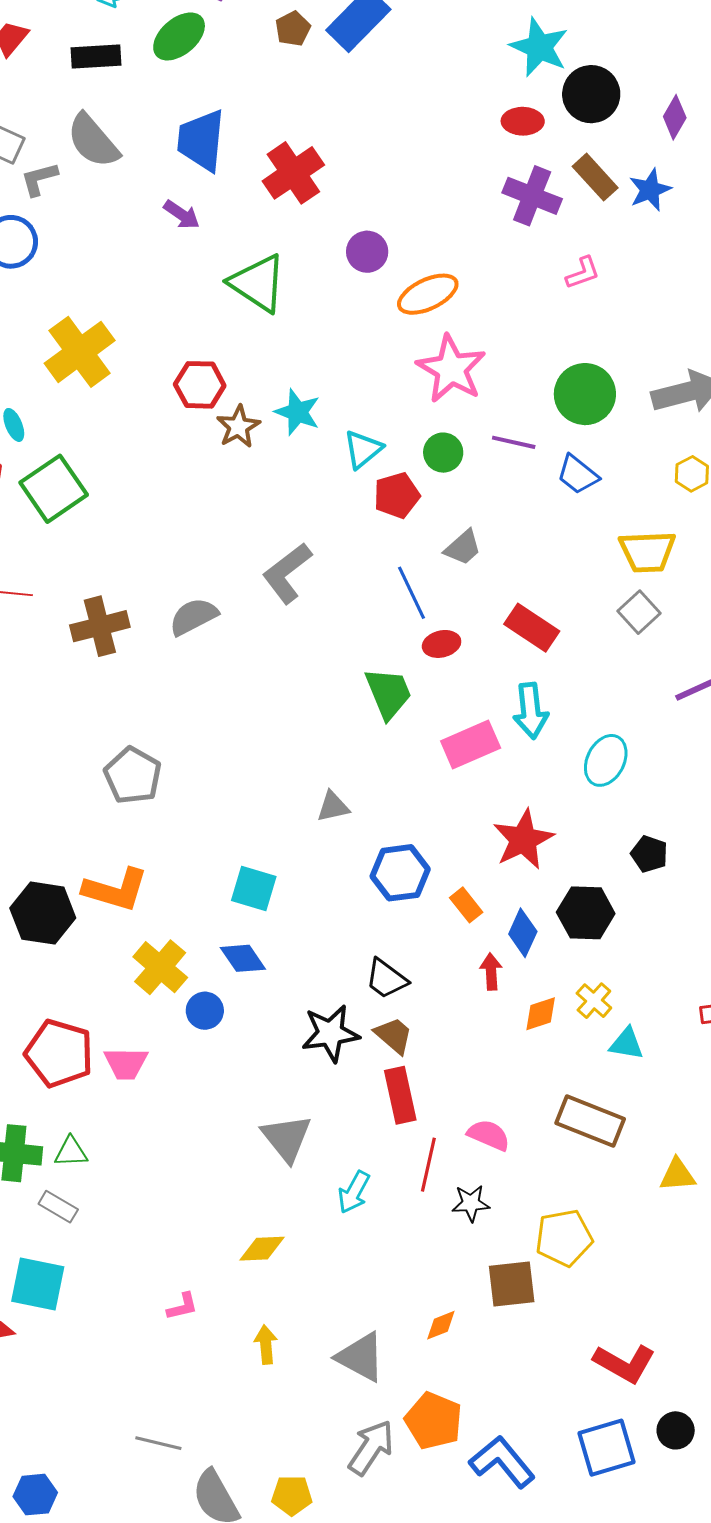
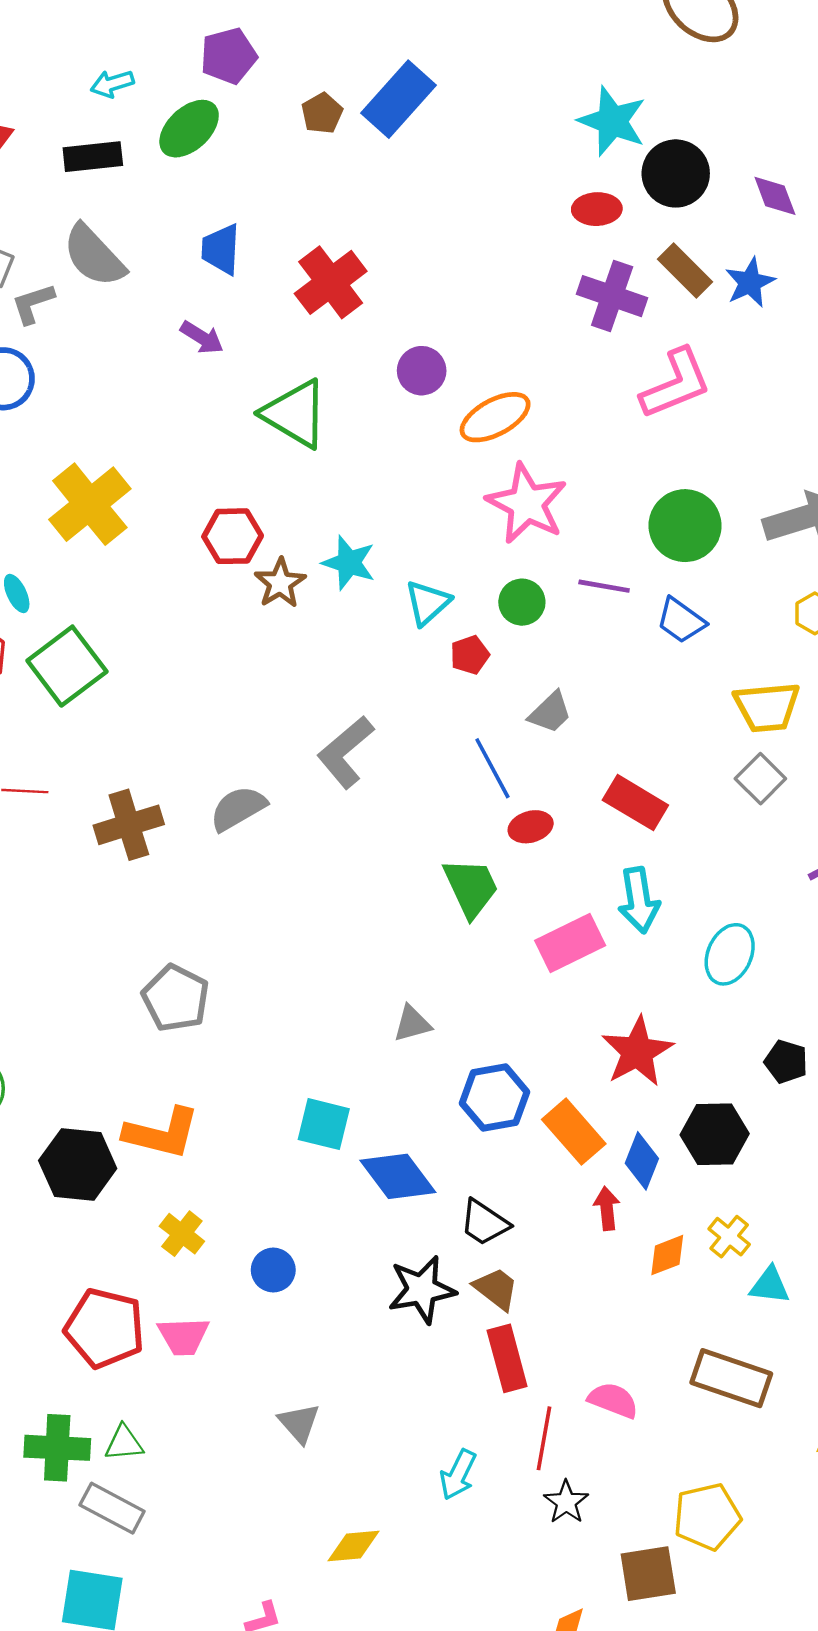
purple diamond: (675, 117) -> (775, 196), turned -48
blue trapezoid: (201, 140) -> (221, 249), size x0.7
pink L-shape: (583, 273) -> (676, 384), size x1.8
red pentagon: (397, 495) -> (470, 655), size x0.7
orange rectangle: (466, 905) -> (574, 1132), size x1.6
blue diamond: (243, 958) -> (398, 1176), moved, size x1.4
yellow cross: (160, 967) -> (182, 1234), moved, size x0.7
gray triangle: (287, 1138) -> (299, 1423), moved, size x0.7
black star: (471, 1203) -> (566, 1502), moved, turned -30
gray rectangle: (58, 1207) -> (112, 1508), size x1.4

